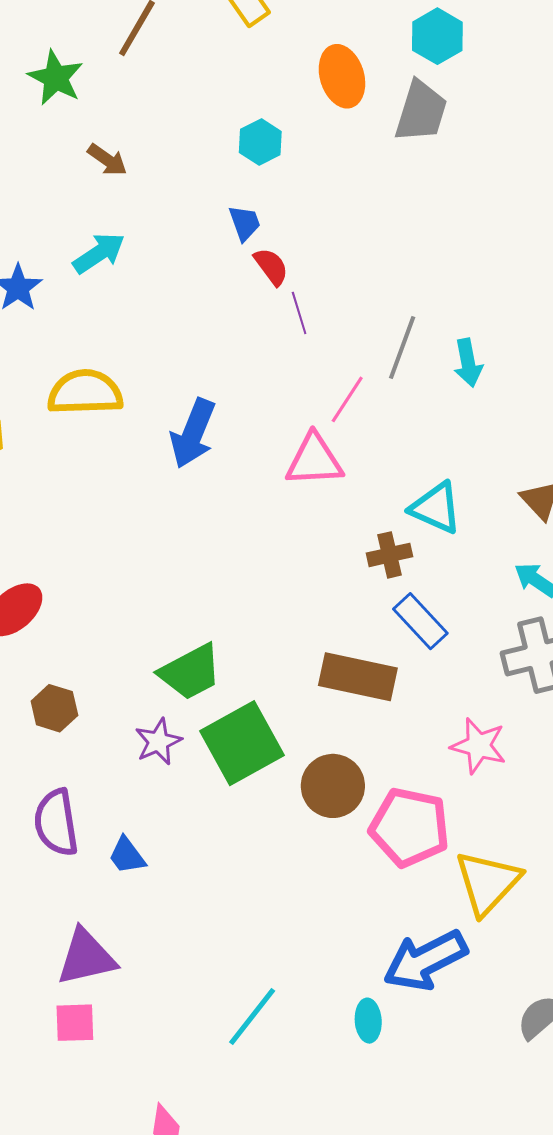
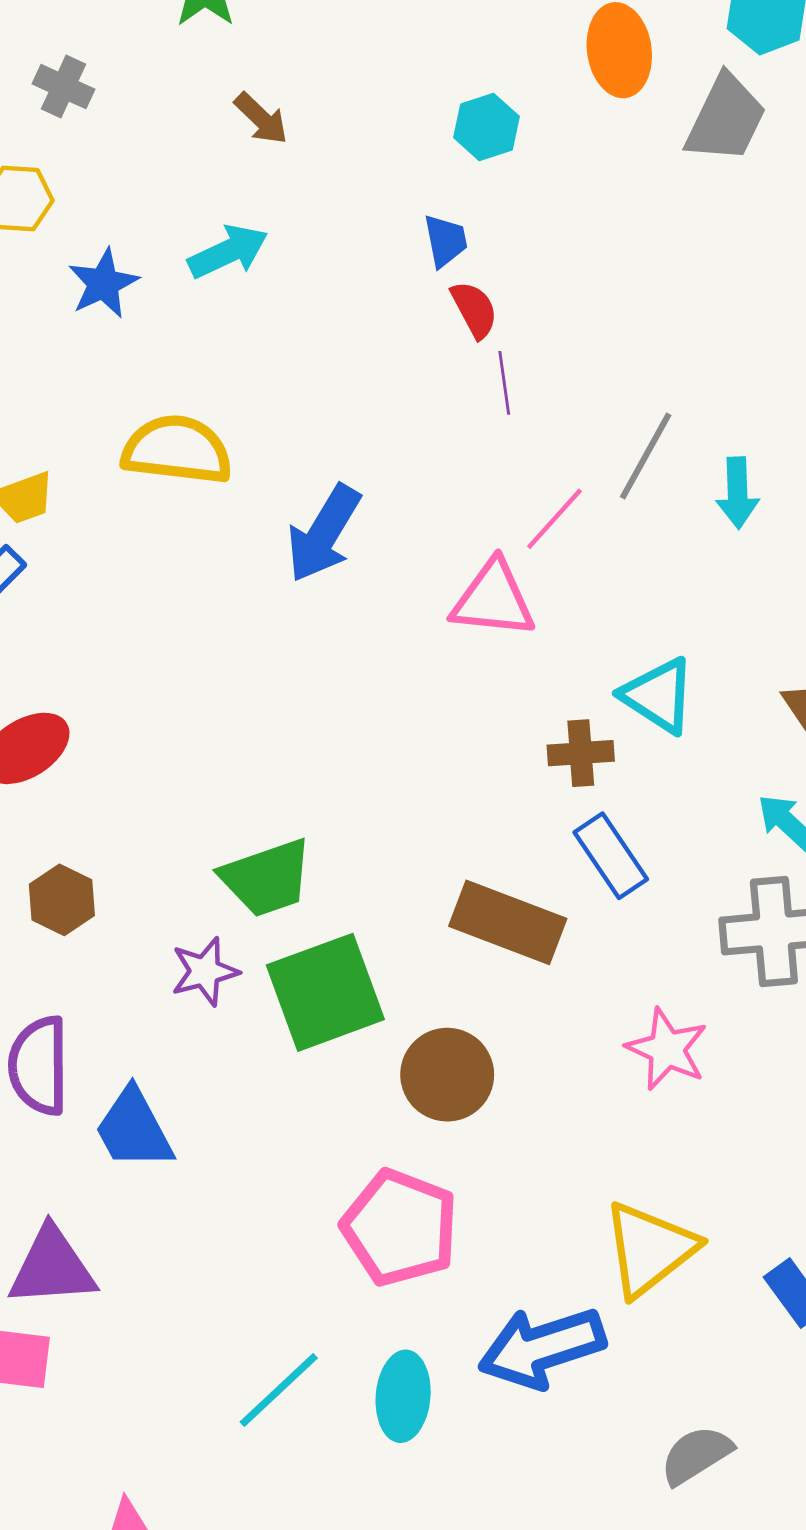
pink pentagon: (410, 827) -> (400, 1228), moved
blue trapezoid: (127, 855) -> (134, 1129), size x1.5
cyan ellipse: (368, 1021) -> (403, 1396), moved, size x1.4

